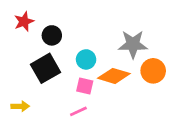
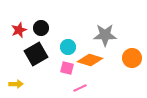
red star: (24, 21) -> (19, 30), moved
orange circle: (153, 71) -> (132, 58), moved
pink line: (78, 111) -> (80, 88), moved

